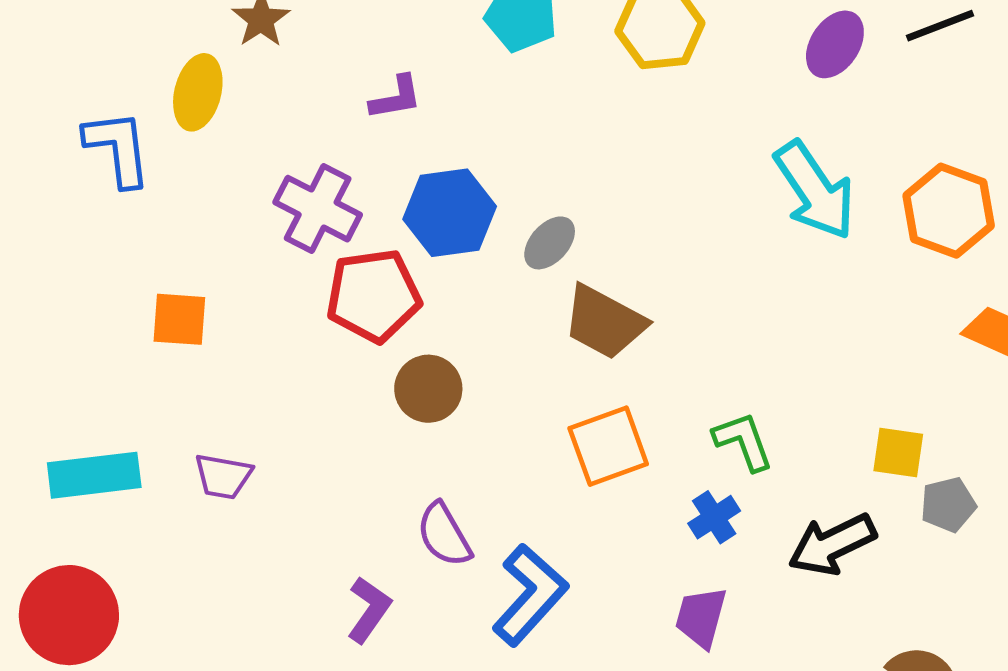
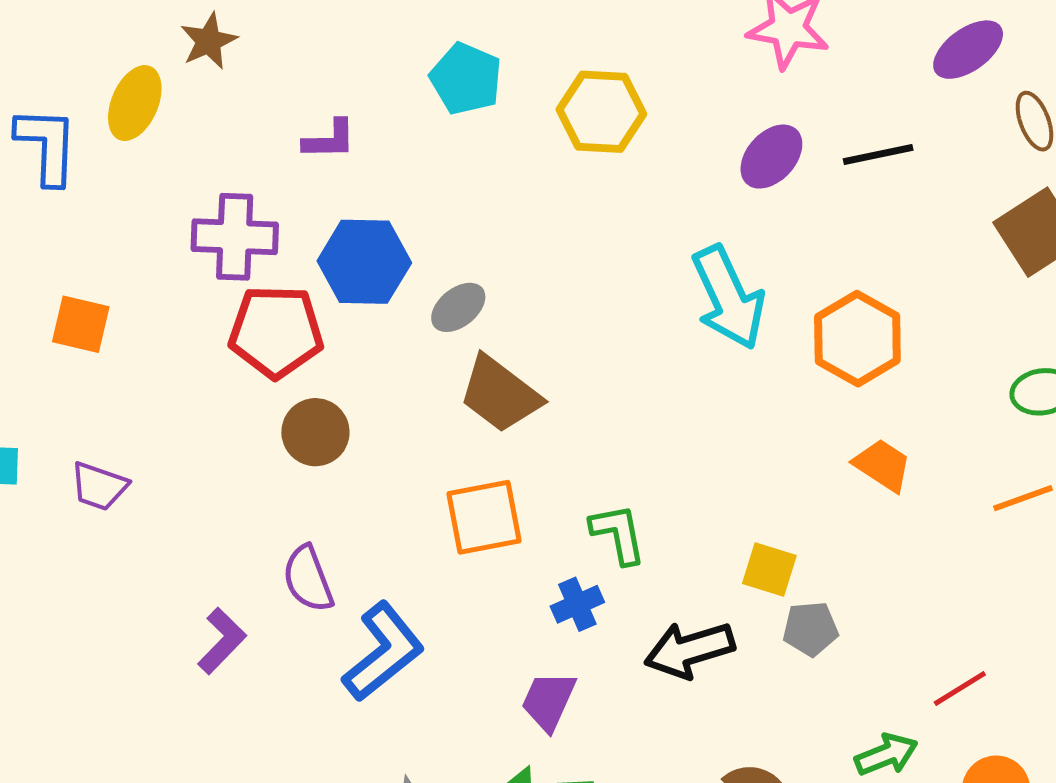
purple cross: (318, 209) -> (235, 237), turned -34

